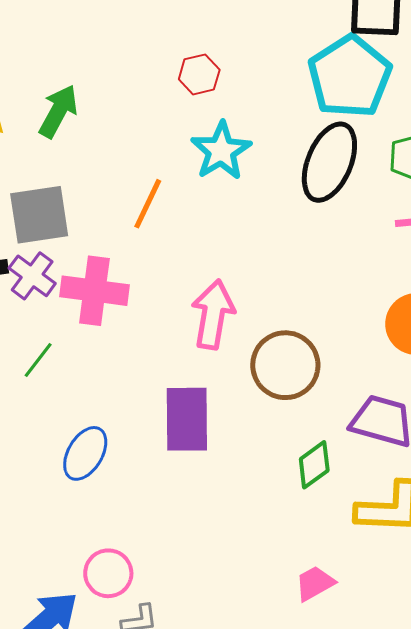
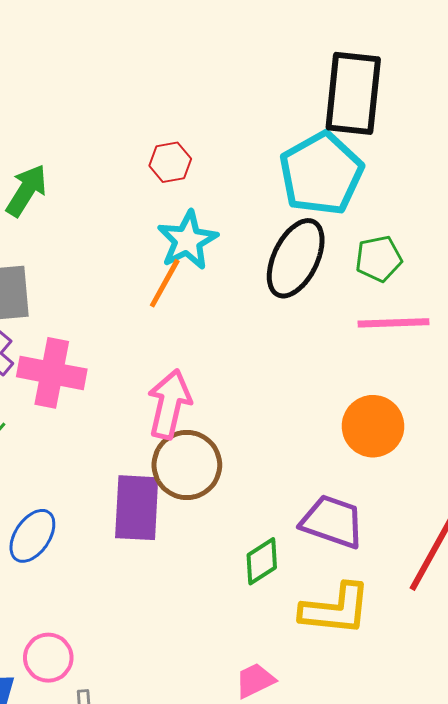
orange line: (148, 204) -> (165, 283), moved
brown circle: (285, 365) -> (187, 465), moved

